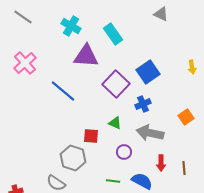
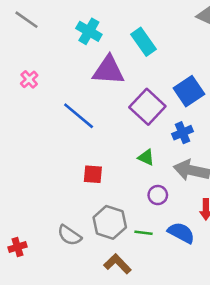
pink cross: (25, 63) -> (29, 79), size x0.6
red square: (91, 136) -> (93, 174), moved
gray hexagon: (73, 158) -> (110, 222), moved

